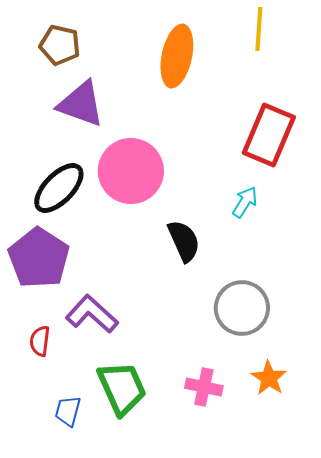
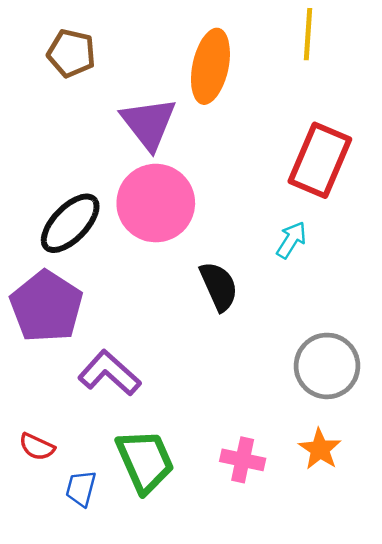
purple triangle: (81, 104) -> (149, 123), moved, turned 32
gray circle: (242, 308) -> (327, 366), moved
red semicircle: (40, 341) -> (37, 447), moved, turned -72

